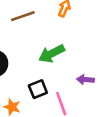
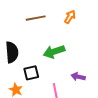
black square: (38, 89) -> (31, 73), moved

